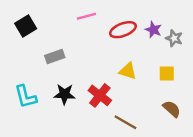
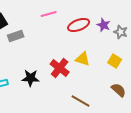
gray rectangle: (55, 56) -> (16, 36), moved
yellow square: (167, 74) -> (115, 61), turned 32
red cross: (100, 95) -> (60, 68), moved

